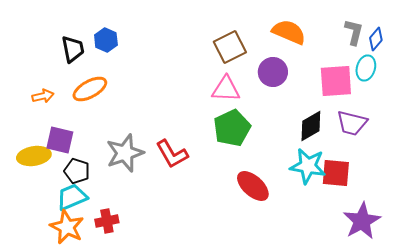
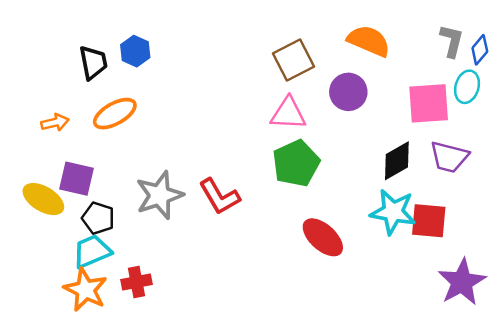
yellow ellipse: (34, 156) -> (43, 199), turned 40

